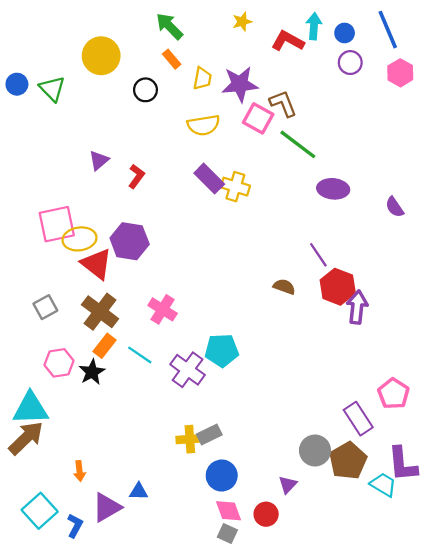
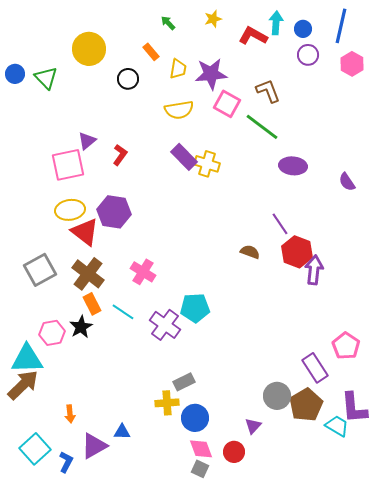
green arrow: (169, 26) -> (168, 23), moved, size x0.6
blue line: (388, 30) -> (341, 26), turned 36
brown L-shape: (283, 104) -> (268, 91), moved
pink square: (57, 224) -> (68, 165), moved
gray square: (45, 307) -> (40, 270), size x1.5
orange rectangle: (105, 346) -> (92, 304), turned -65
pink hexagon: (59, 363) -> (52, 333), moved
yellow cross: (190, 439) -> (167, 403), moved

